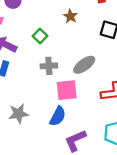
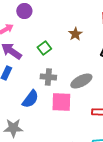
gray star: (18, 114) -> (13, 128), moved
blue semicircle: (58, 116) -> (30, 99), moved

